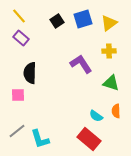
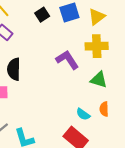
yellow cross: (109, 51) -> (97, 46), size x1.5

